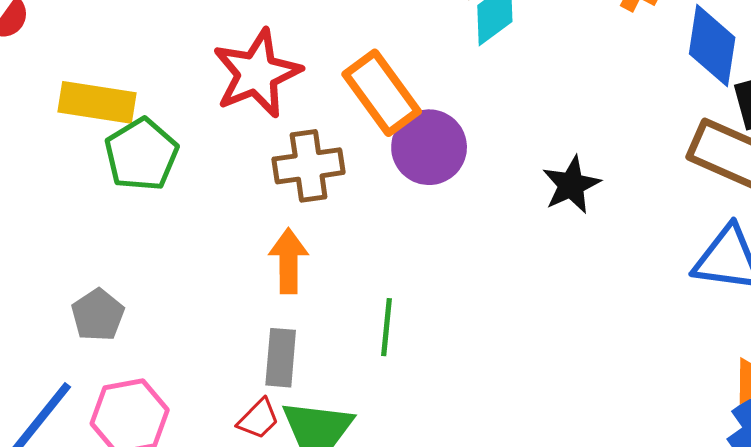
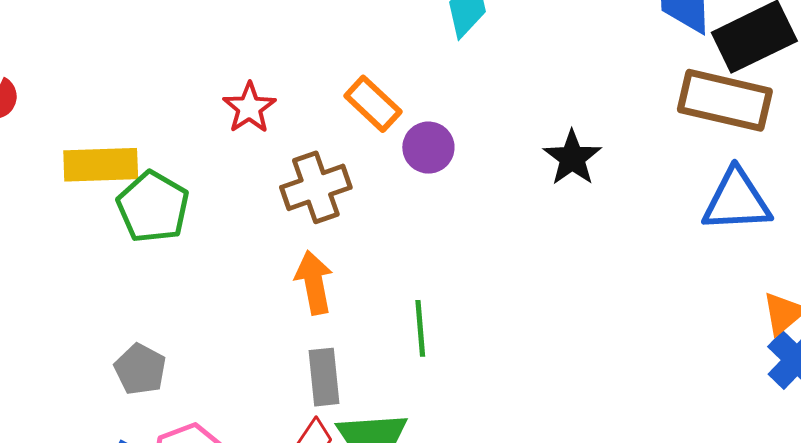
red star: (257, 73) -> (249, 108), size x0.6
orange rectangle: (382, 93) -> (373, 104), size x0.7
purple circle: (429, 147) -> (428, 148), size x0.7

